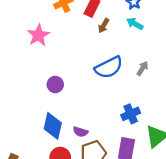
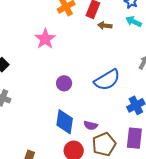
brown arrow: (104, 26) -> (105, 26), turned 72
blue semicircle: (109, 67) -> (107, 80), moved

